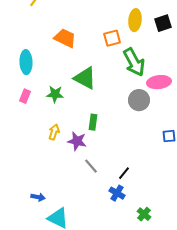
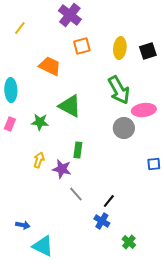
orange square: (112, 38) -> (82, 46), moved

